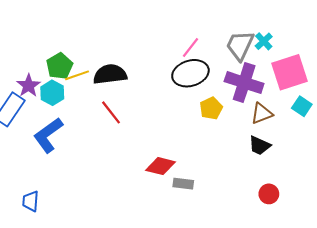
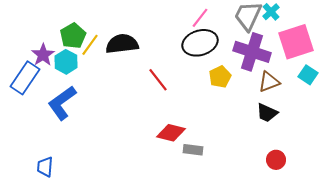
yellow line: (77, 75) -> (90, 45), turned -35
red line: (111, 112) -> (158, 80), moved

